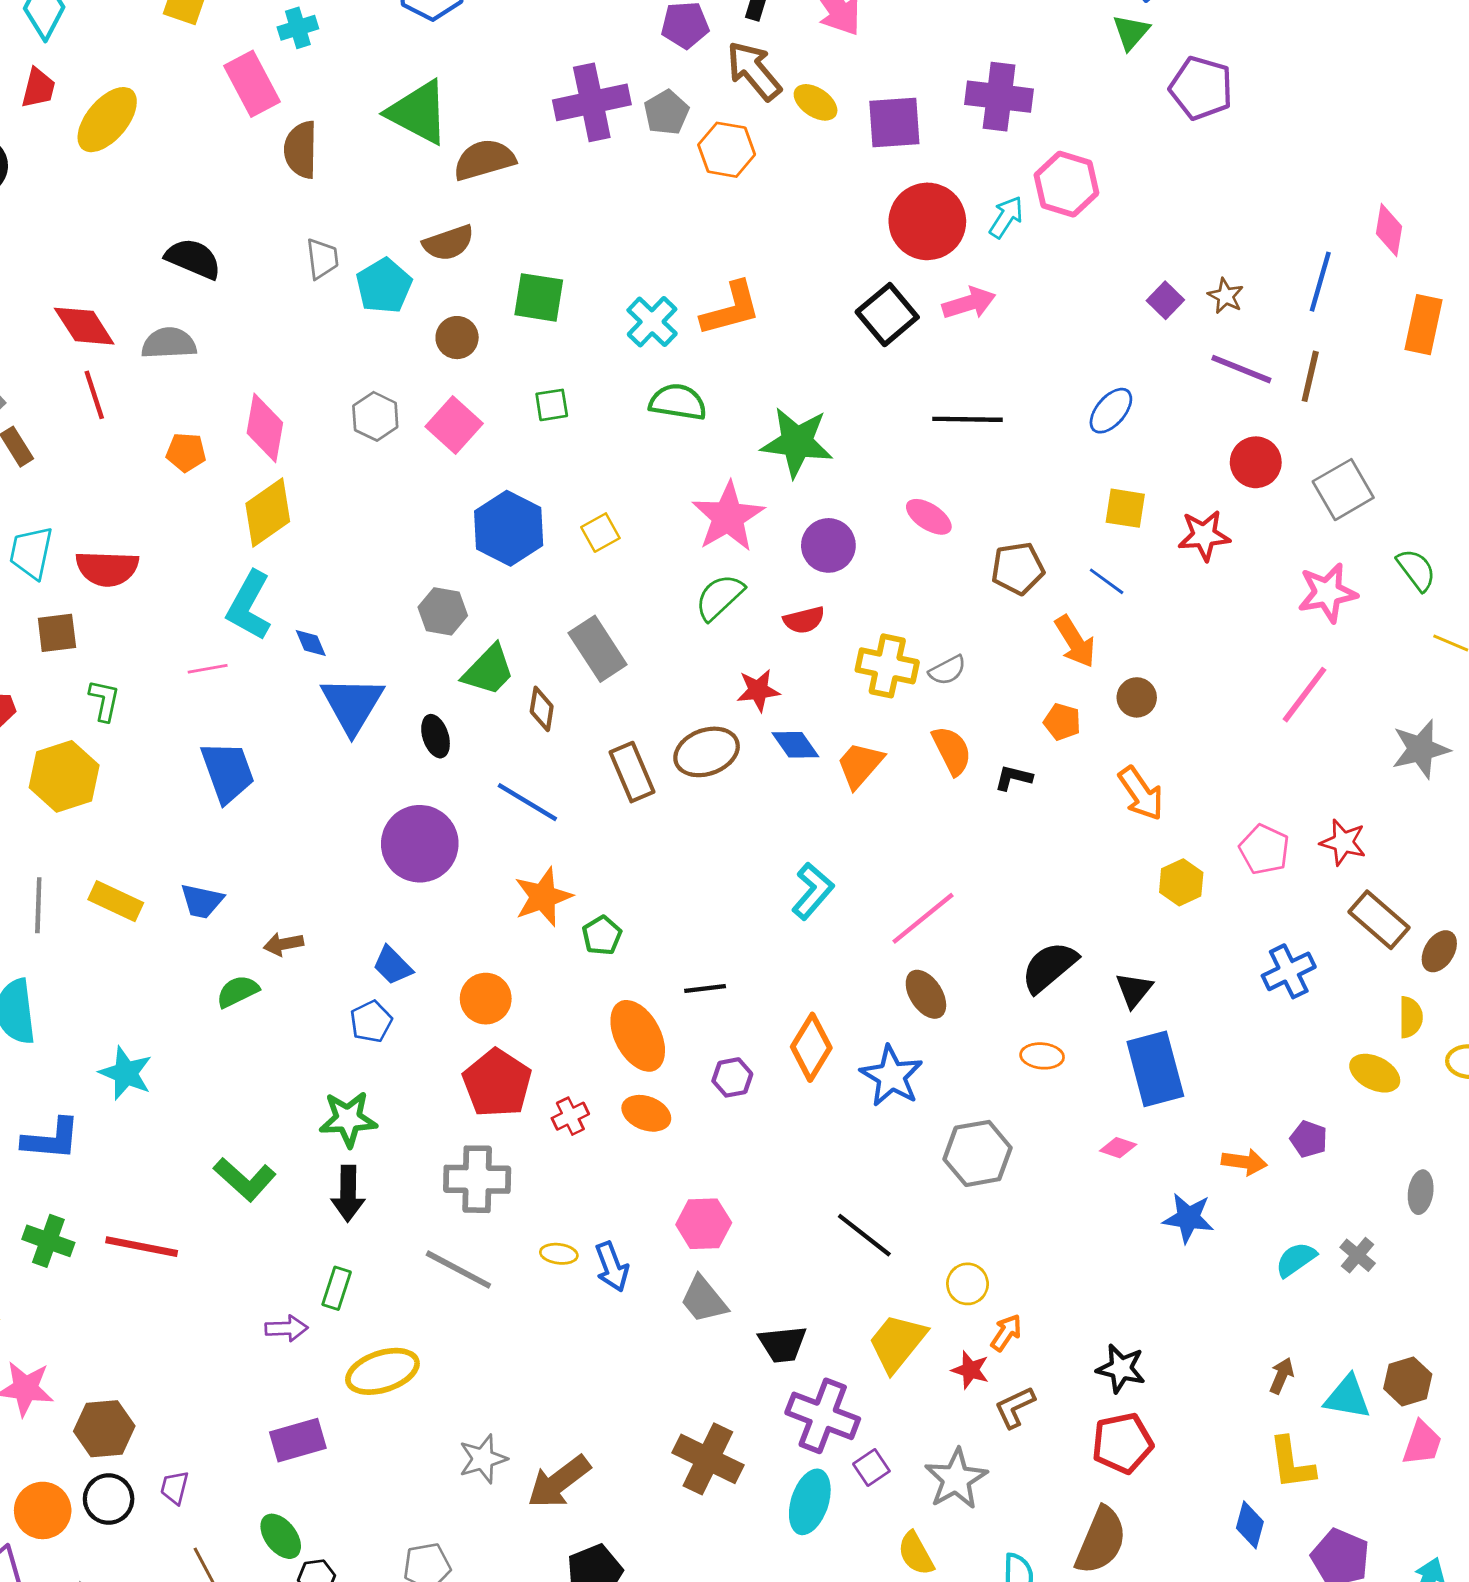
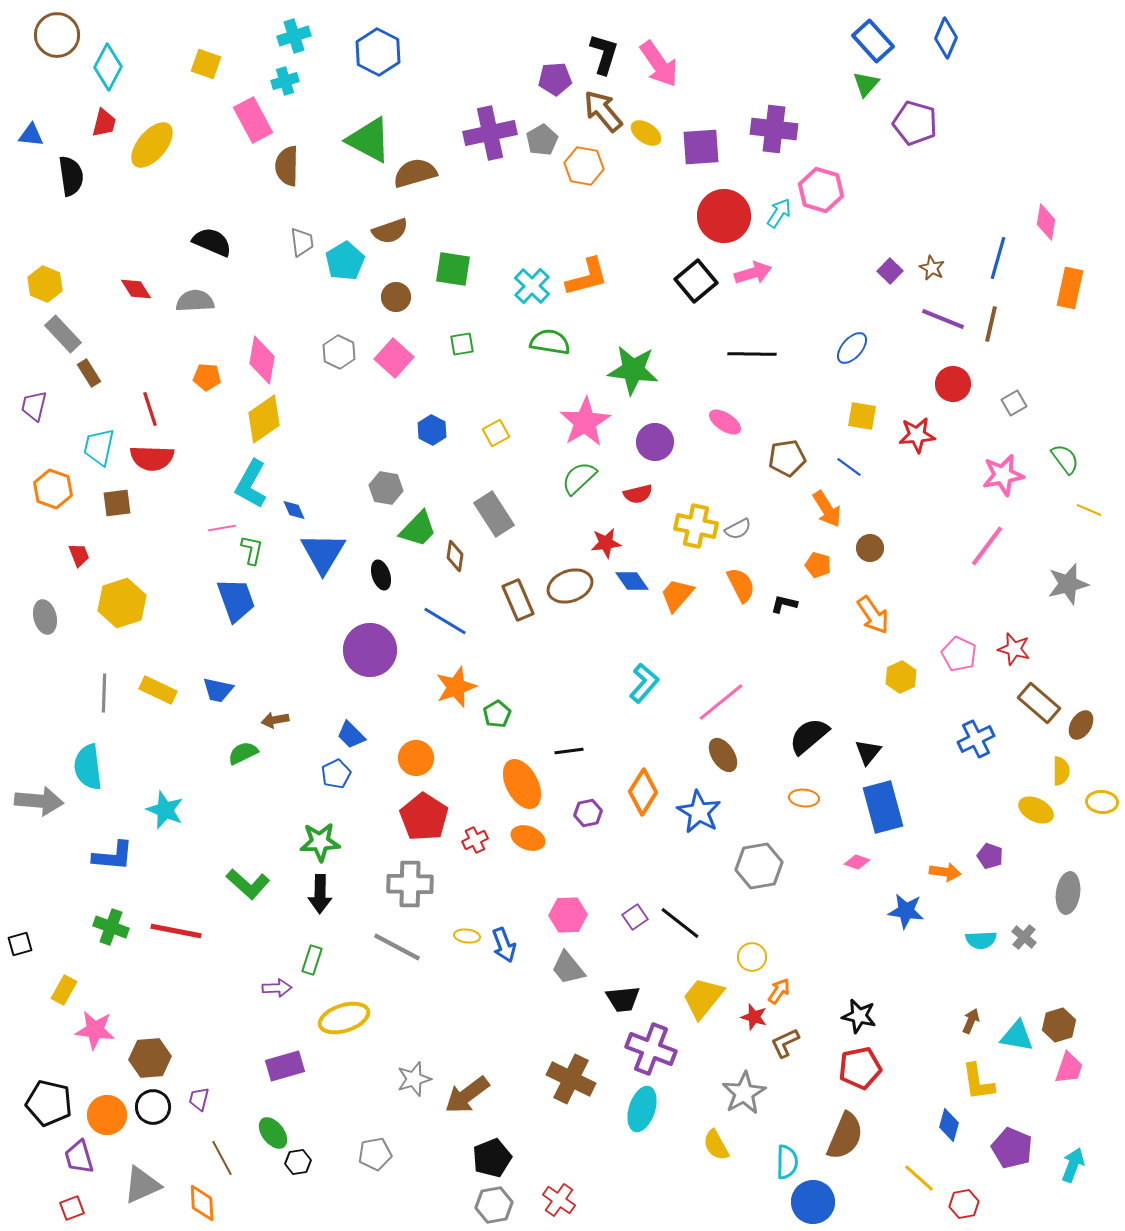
red diamond: (84, 326) -> (136, 289), size x0.7
red line: (94, 395) -> (150, 409), moved
gray square: (1343, 490) -> (1014, 403), size x0.6
blue hexagon: (509, 528) -> (432, 430), size x0.6
green L-shape: (104, 700) -> (252, 550), moved
gray ellipse: (1421, 1192) -> (1068, 893), size x1.4
cyan semicircle: (1296, 1260) -> (981, 940), turned -148
purple square: (871, 1467) -> (635, 917), moved

